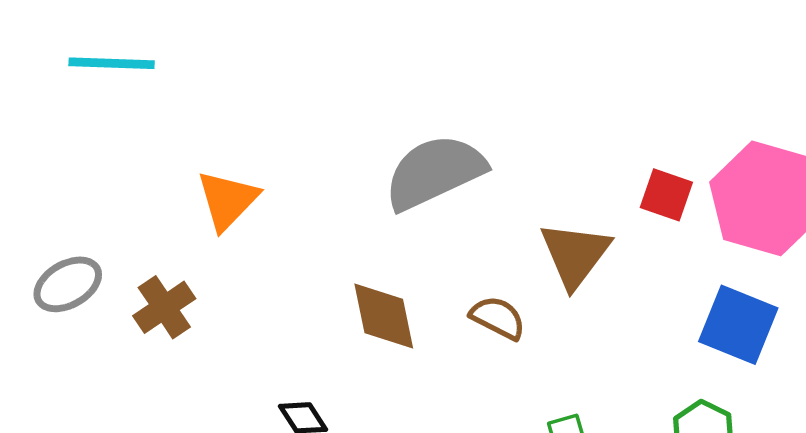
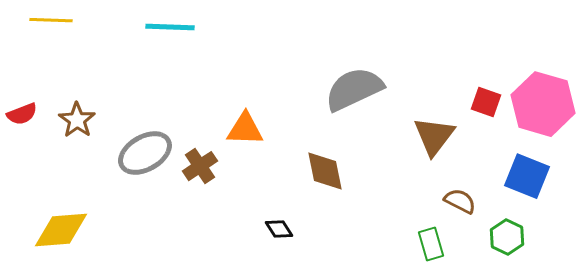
orange triangle: (227, 200) -> (245, 129), moved, turned 48
gray ellipse: (68, 284) -> (145, 153), size x1.4
brown semicircle: (498, 318) -> (460, 201), moved

